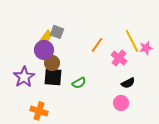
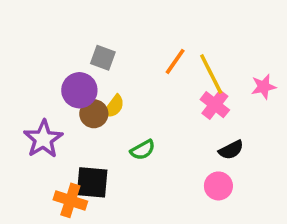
yellow semicircle: (46, 37) -> (114, 107), moved
yellow line: (132, 41) -> (211, 74), moved
orange line: (97, 45) -> (175, 61), moved
black square: (53, 77) -> (92, 182), moved

